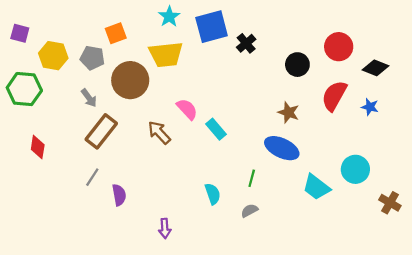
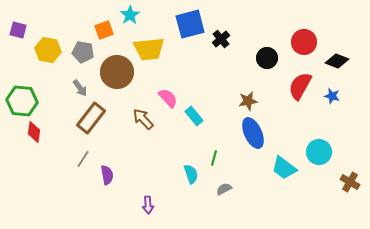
cyan star: (169, 17) -> (130, 15), moved
green hexagon: (24, 89) -> (22, 101), moved
brown star: (288, 112) -> (248, 101), moved, turned -30
blue ellipse: (282, 148) -> (253, 133), turned 40
green line: (252, 178) -> (214, 158), moved

